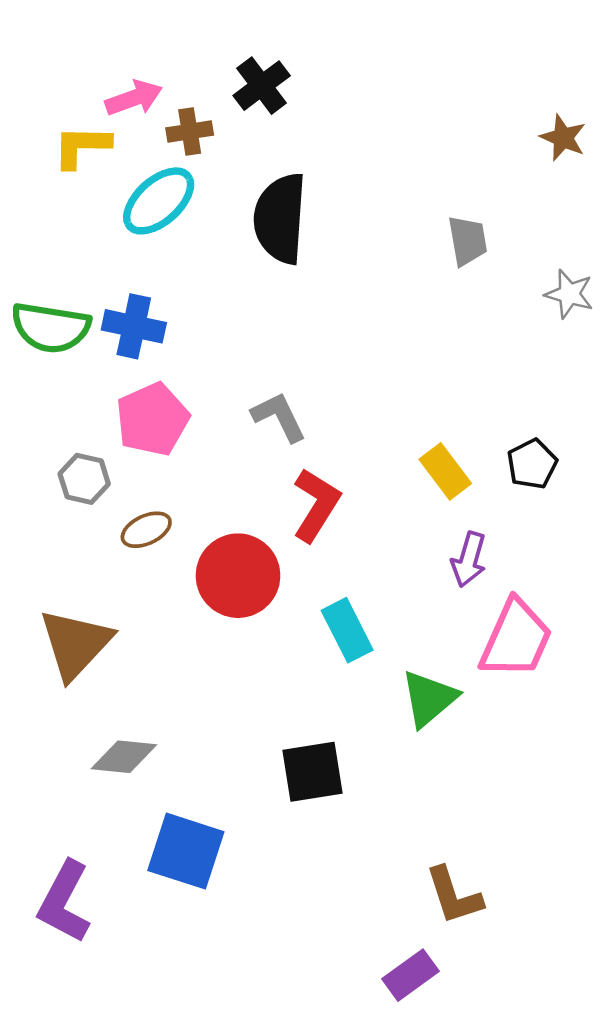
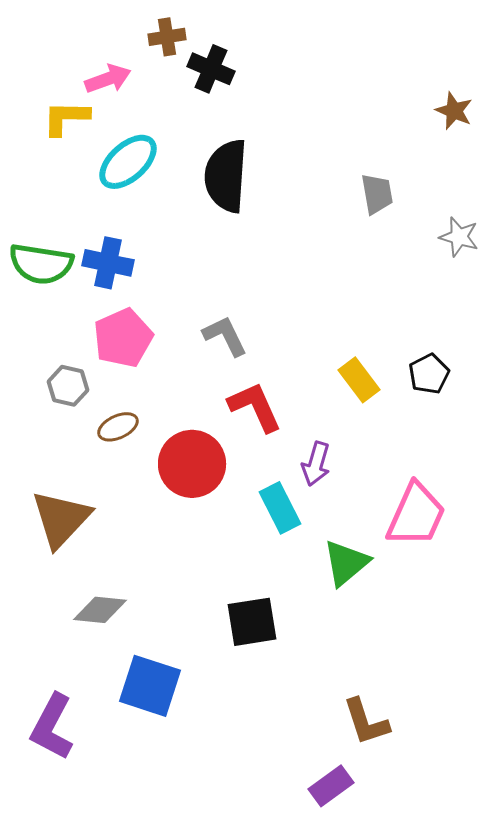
black cross: (262, 86) -> (211, 69), turned -30
brown cross: (190, 132) -> (167, 37), moved
red L-shape: (316, 505) -> (255, 407), turned -56
purple arrow: (469, 560) -> (316, 464), moved

